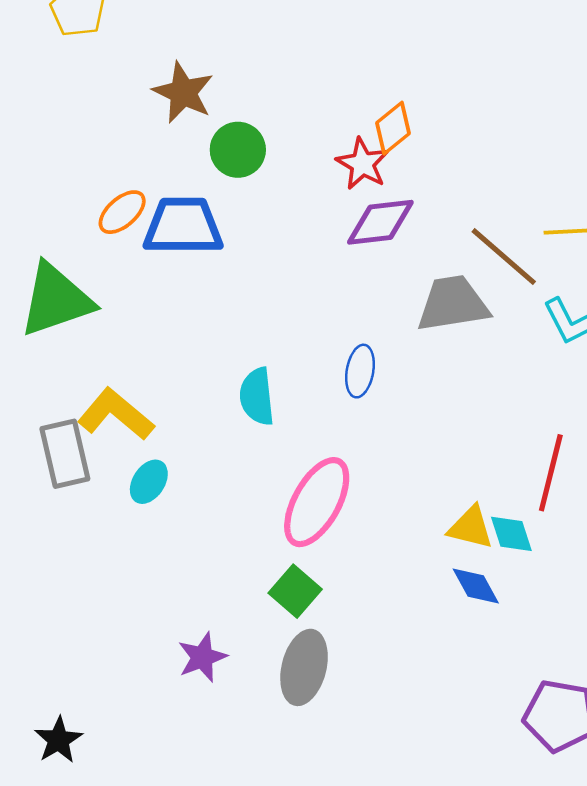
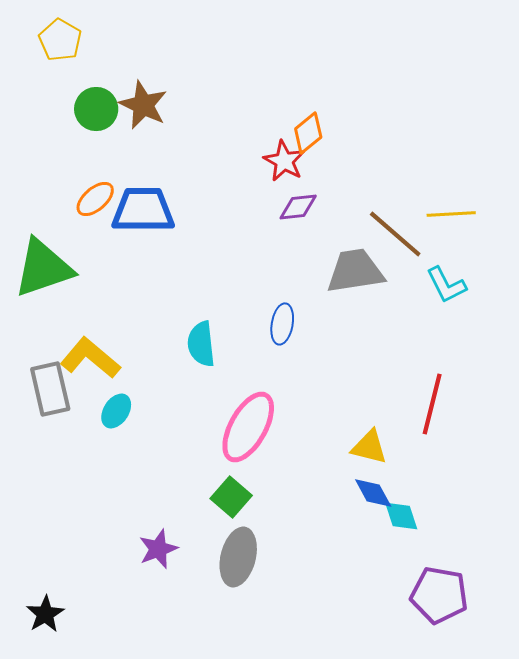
green circle: (238, 150) -> (96, 109), moved
purple diamond: (380, 222) -> (298, 207), size x0.7
cyan diamond: (511, 534) -> (401, 516), moved

